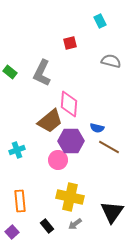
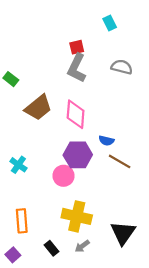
gray L-shape: (42, 73) -> (77, 68), moved
brown trapezoid: (50, 121) -> (38, 108), moved
cyan cross: (17, 150) -> (18, 165), turned -35

